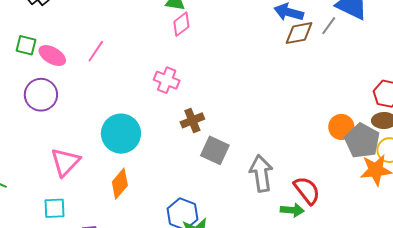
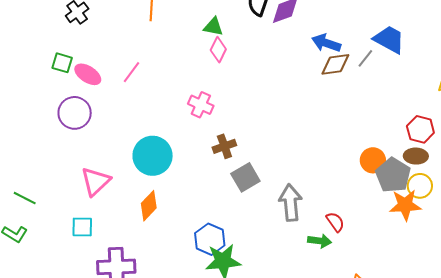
pink diamond: (181, 24) -> (218, 50), turned -30
gray square: (215, 150) -> (245, 177), turned 32
red semicircle: (307, 190) -> (335, 222), size x0.7

